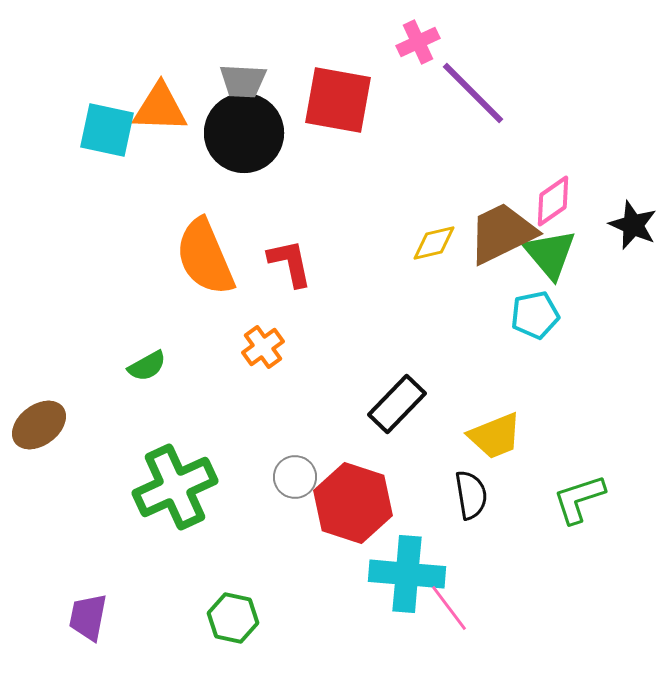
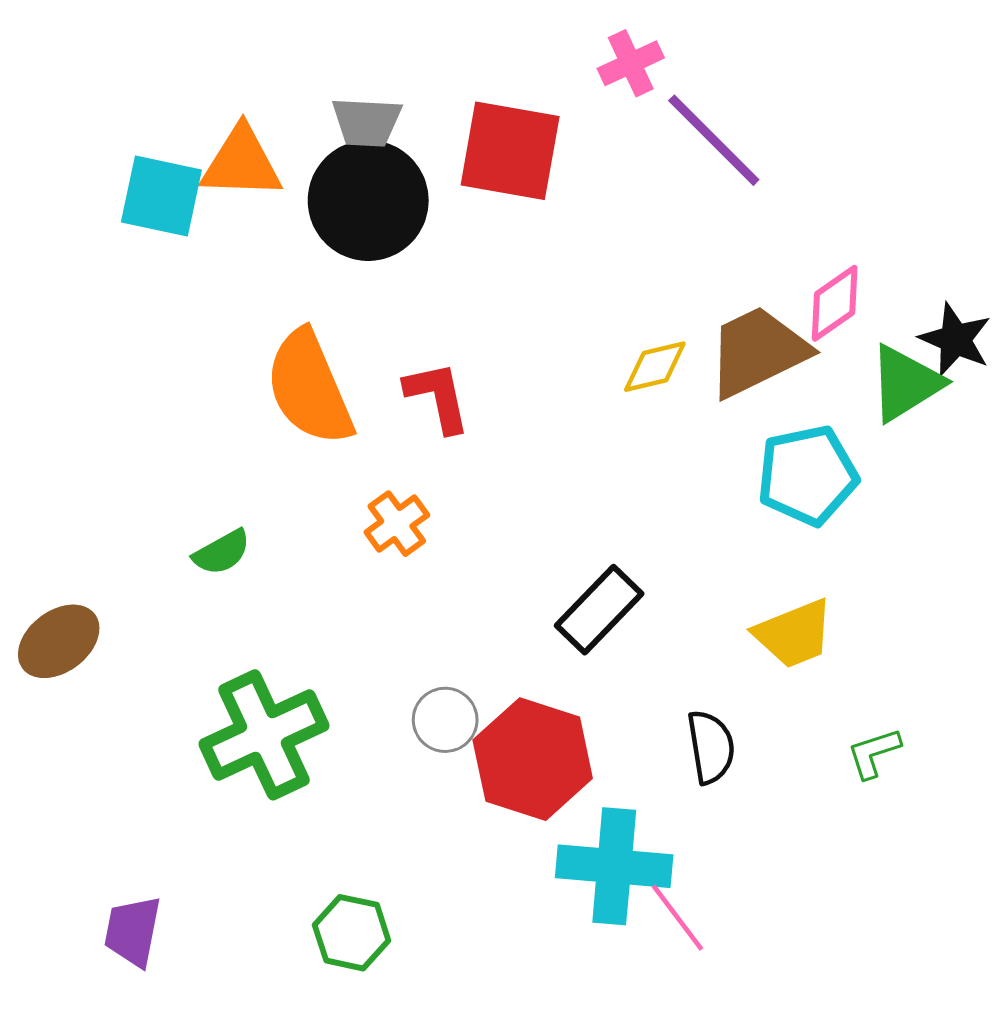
green triangle: (550, 254) -> (906, 383), moved, turned 38
cyan pentagon: (535, 315) -> (807, 475), size x1.4
yellow trapezoid: (495, 436) -> (794, 634), moved
green L-shape: (579, 499) -> (874, 753), size x0.7

